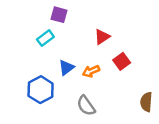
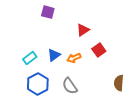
cyan rectangle: (45, 38) -> (30, 58), moved
blue hexagon: (41, 90) -> (38, 84), moved

